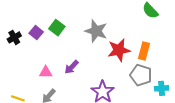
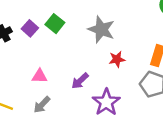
red star: (119, 50) -> (117, 59), moved, size x0.6
purple arrow: (72, 67) -> (80, 81), moved

